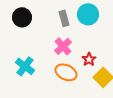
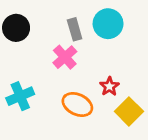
pink cross: (63, 46) -> (65, 57), moved
cyan cross: (25, 66) -> (20, 96), turned 30

